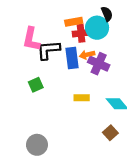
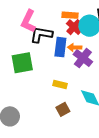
red cross: (81, 33) -> (74, 27), turned 35
green square: (36, 85) -> (22, 63), size x1.6
brown square: (110, 133) -> (63, 109), moved

